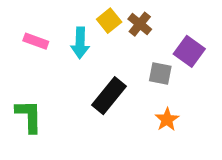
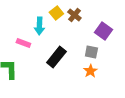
pink rectangle: (36, 41) -> (23, 43), moved
gray square: (160, 74) -> (91, 52), moved

